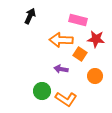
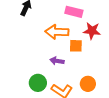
orange square: (80, 54) -> (76, 46), turned -32
orange circle: (95, 76) -> (88, 84), moved

